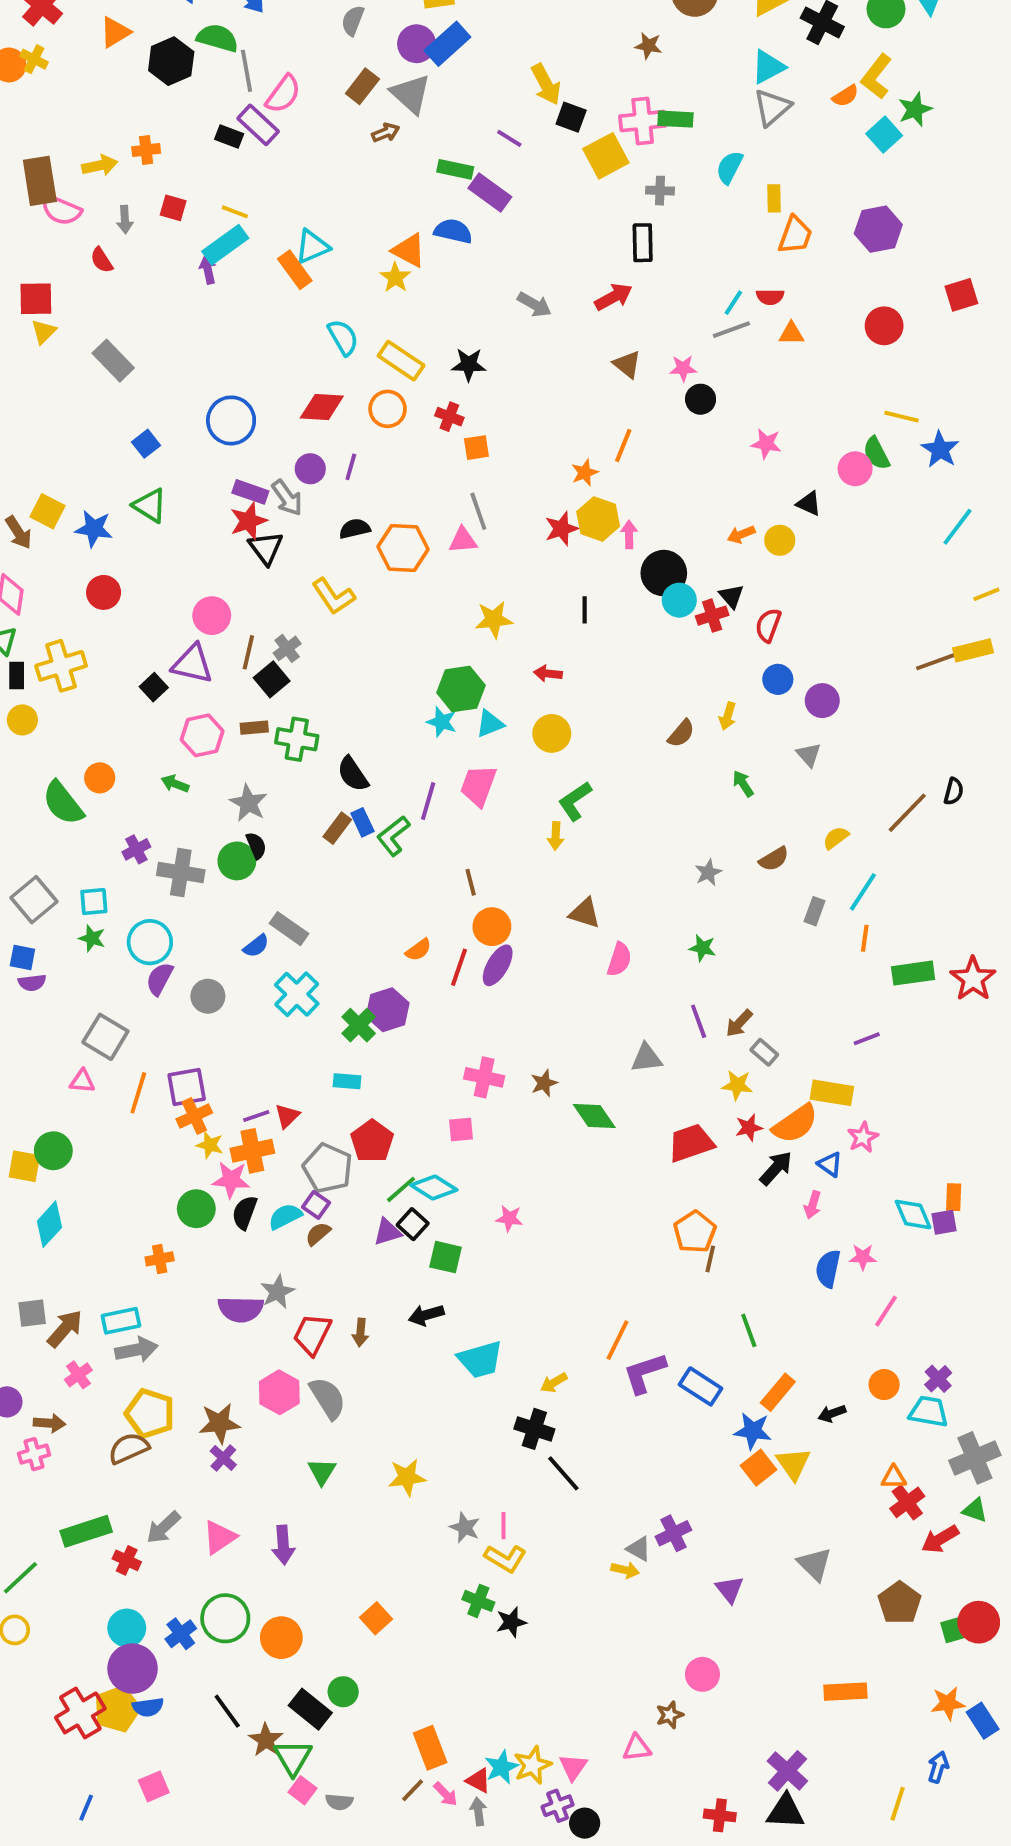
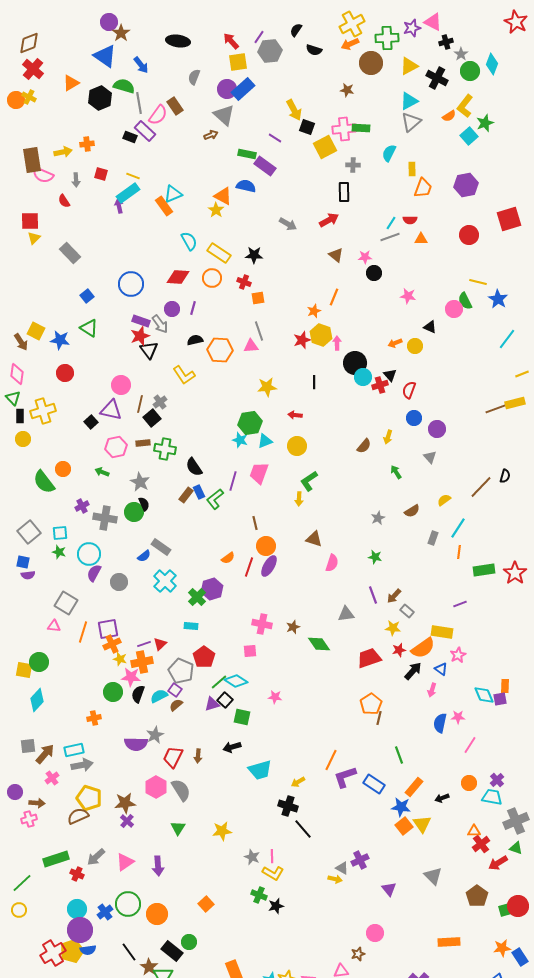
brown rectangle: (362, 86) -> (175, 106), moved, turned -72
red square: (961, 295) -> (509, 219), size x1.4

